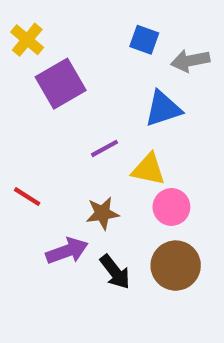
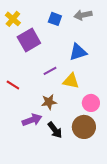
blue square: (144, 40) -> (55, 19), moved
gray arrow: (190, 61) -> (83, 15), moved
red line: (27, 197) -> (13, 85), moved
pink circle: (171, 207) -> (91, 103), moved

